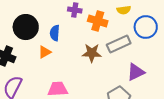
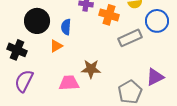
brown star: (92, 53) -> (91, 69), moved
purple triangle: (136, 72) -> (155, 77), moved

